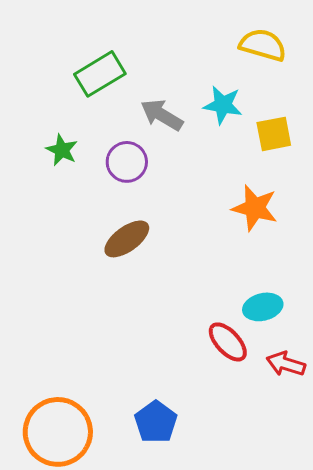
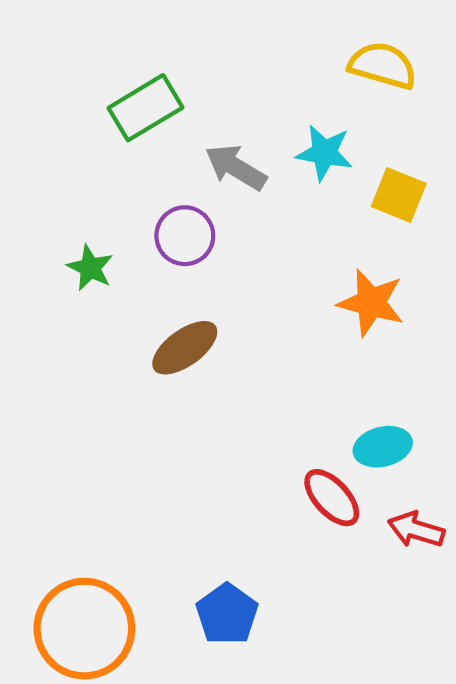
yellow square: (274, 134) -> (399, 195), turned 33
green star: (62, 150) -> (90, 268), moved

